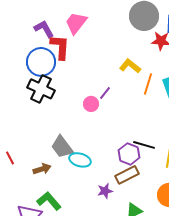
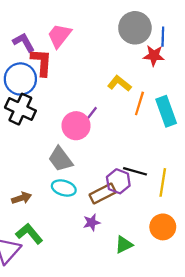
pink circle: (91, 104) -> (76, 126), size x1.6
gray trapezoid: (62, 147) -> (60, 159), moved
brown rectangle: (127, 175) -> (103, 194), moved

